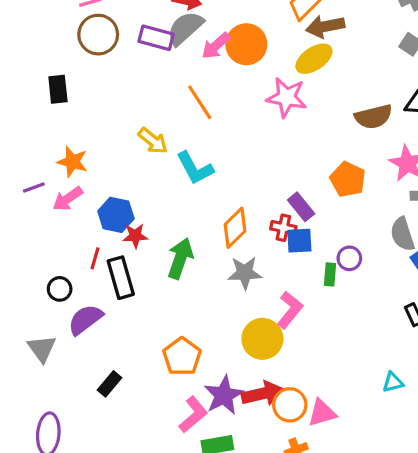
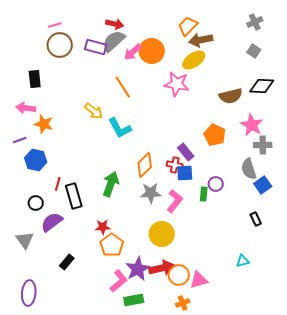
pink arrow: (68, 199) -> (26, 108), moved, turned 42
blue hexagon: (116, 215) -> (36, 160), moved
red star: (135, 236) -> (103, 227), moved
pink L-shape: (290, 310) -> (175, 201), moved

